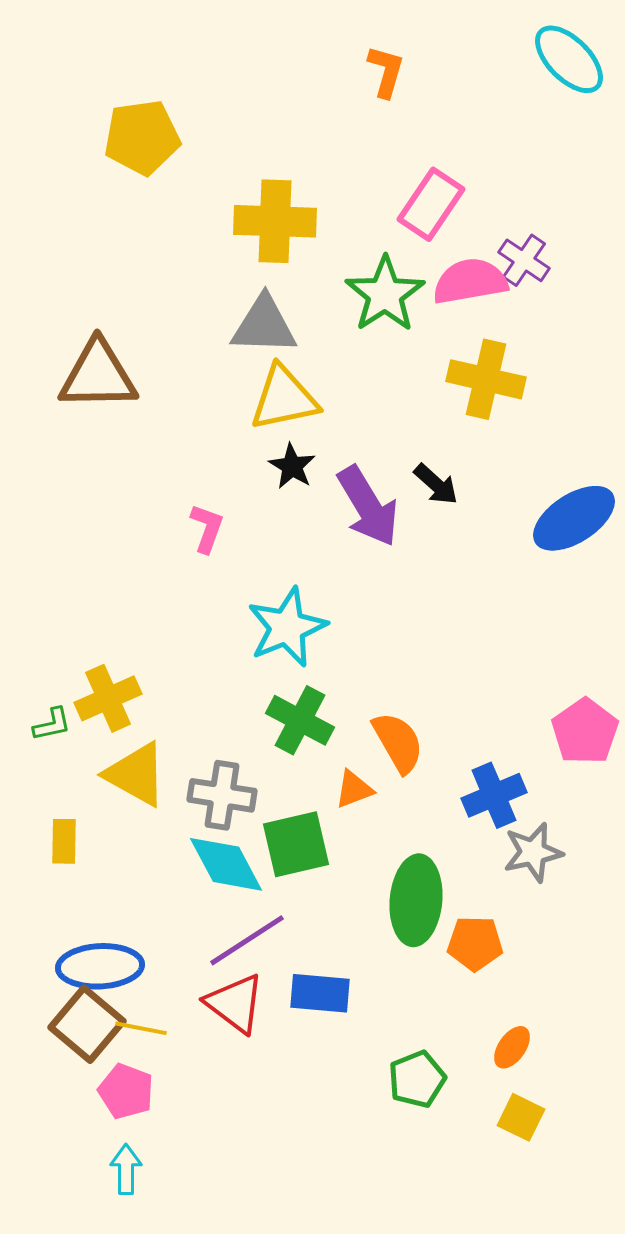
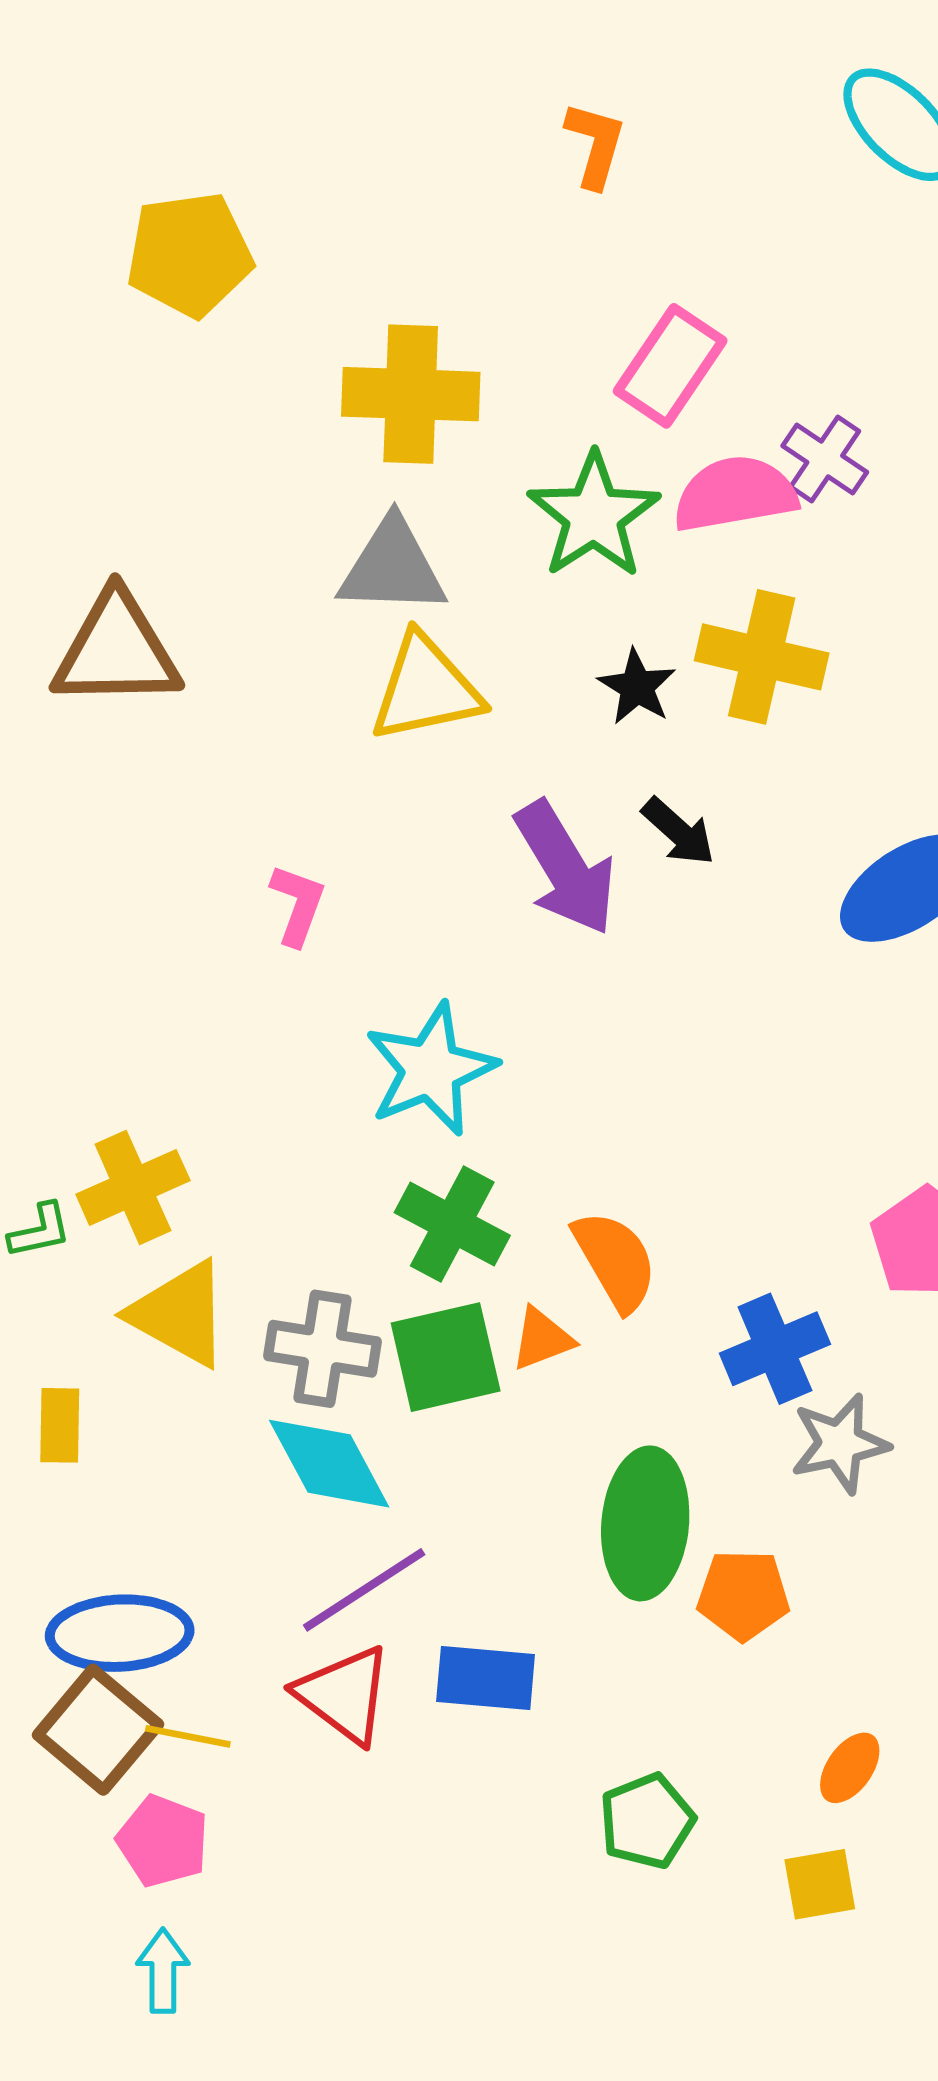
black star: (292, 466) -> (637, 687), moved
green square: (296, 844) -> (446, 1357), moved
orange ellipse: (512, 1047) -> (850, 1768), moved
yellow square: (521, 1117) -> (820, 1884), turned -36

